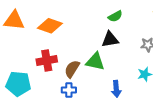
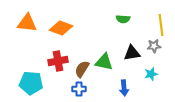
green semicircle: (115, 16) -> (123, 19), turned 32
black triangle: (110, 39) -> (132, 53), moved

